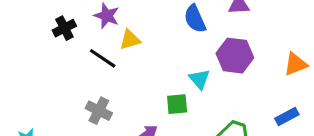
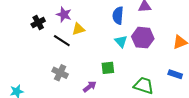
blue semicircle: (195, 19) -> (118, 15), turned 30
cyan triangle: (199, 79) -> (121, 41), moved
blue rectangle: (287, 117) -> (175, 74), turned 48

